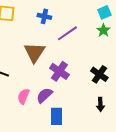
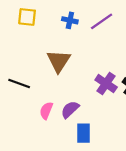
purple line: (67, 33) -> (102, 21), moved
purple cross: (59, 71) -> (106, 83), moved

